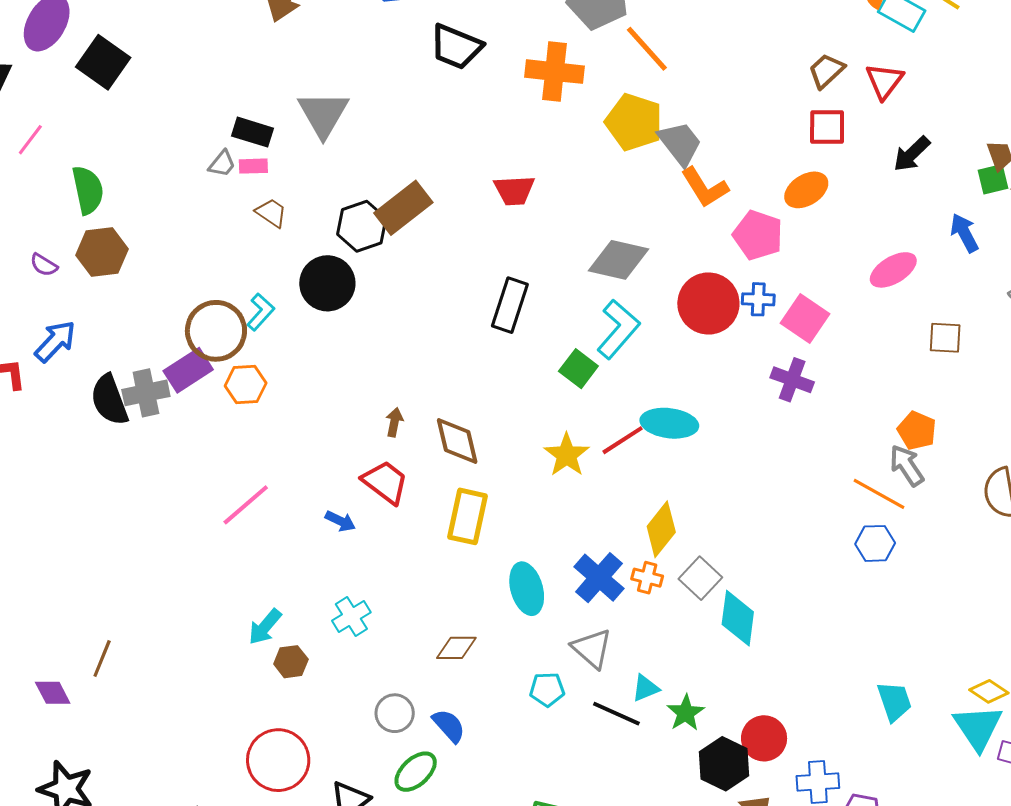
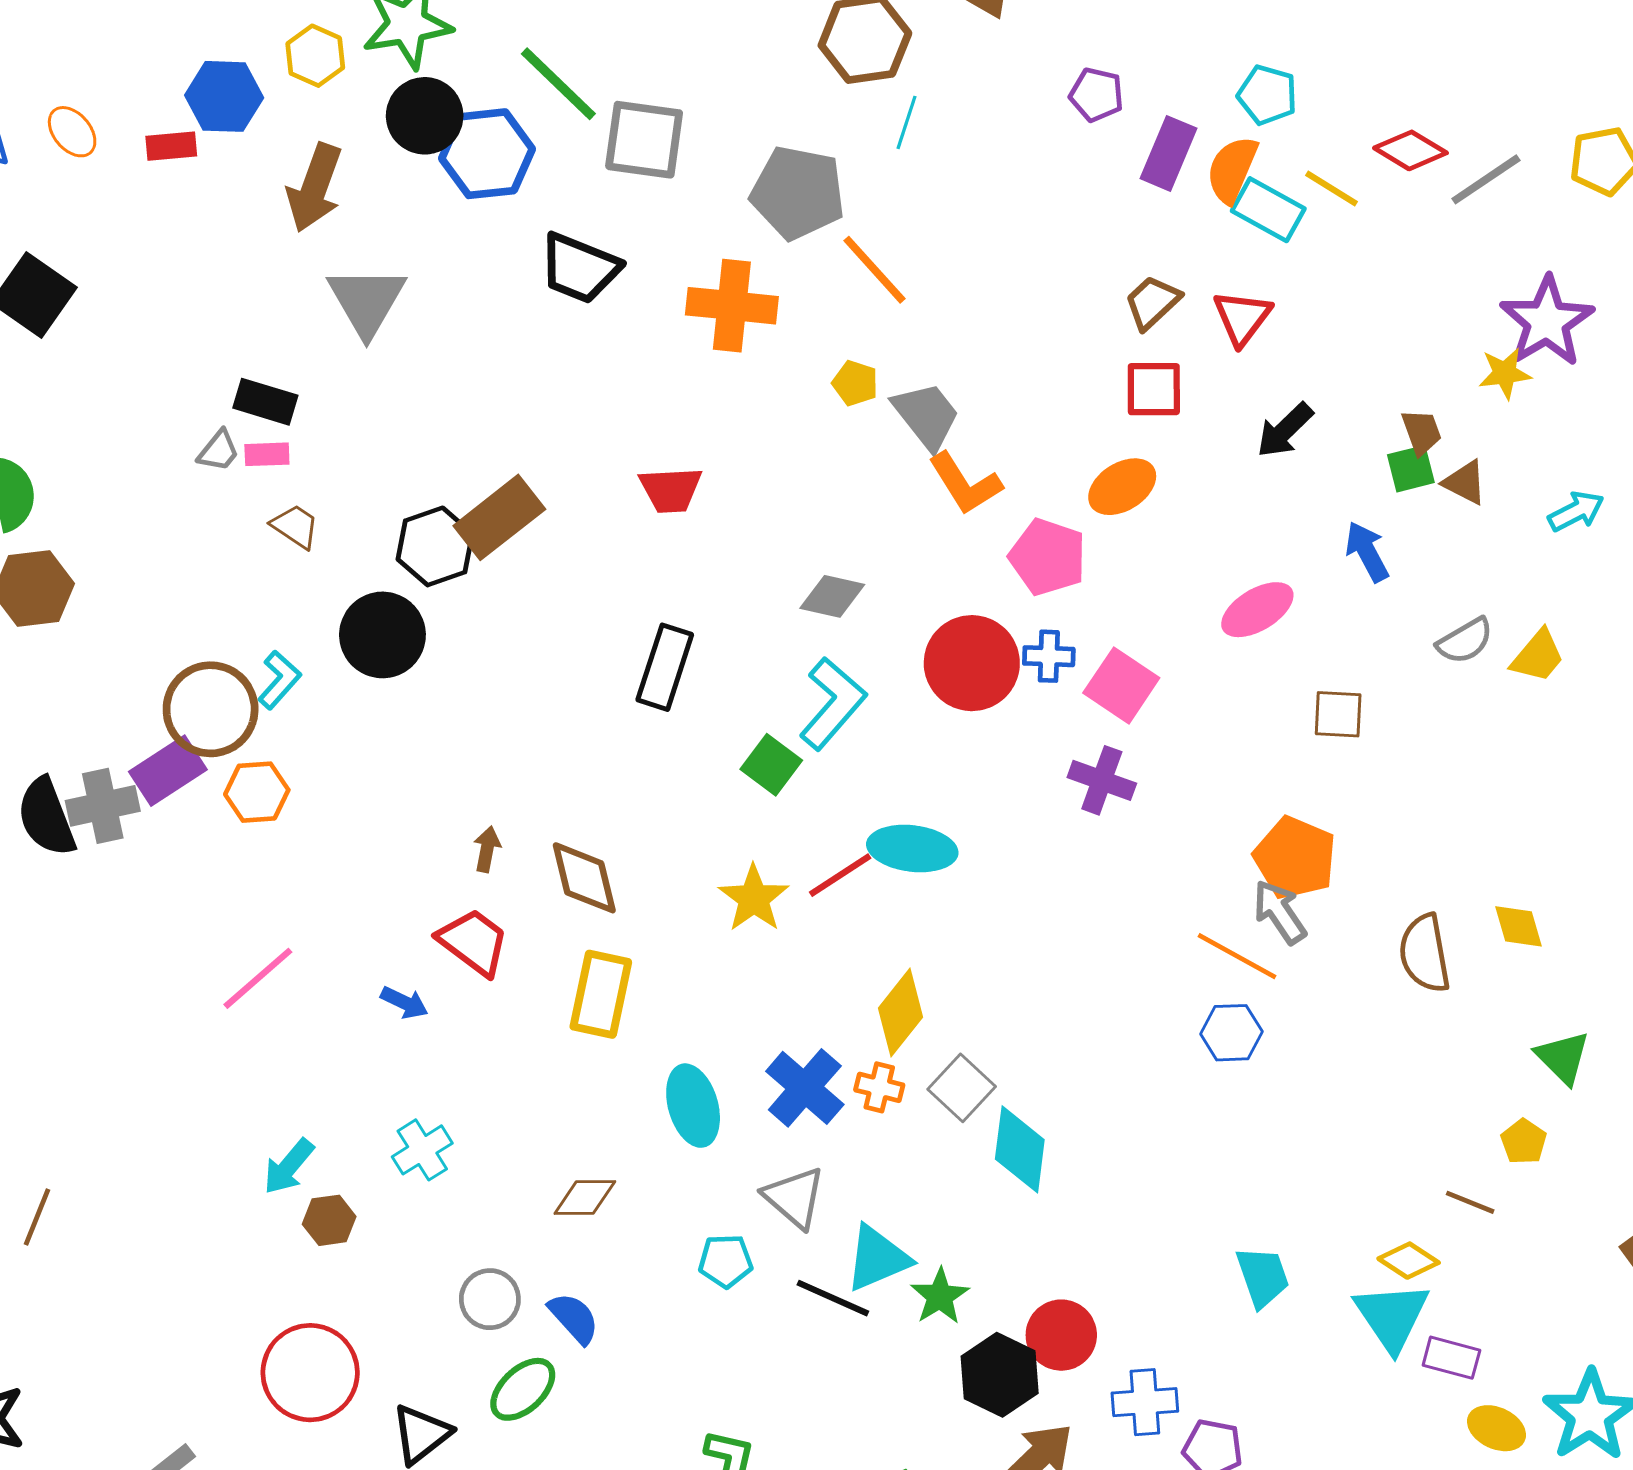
gray triangle: (323, 114) -> (367, 301), moved
yellow pentagon: (634, 122) -> (855, 383), size x0.5
gray diamond: (618, 260) -> (832, 596), size x0.7
orange pentagon: (917, 431) -> (1295, 858), size x1.4
cyan triangle: (645, 688) -> (877, 1258), size x1.6

